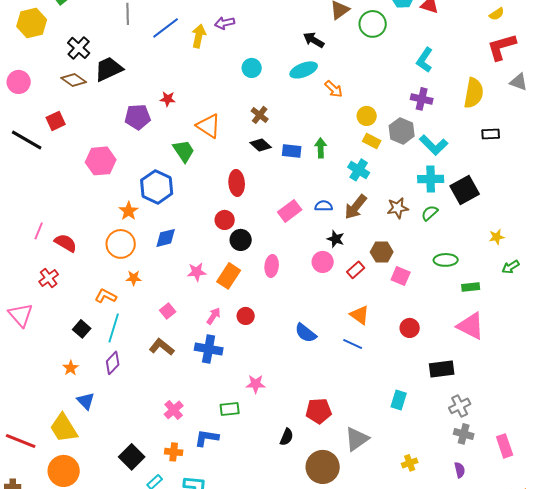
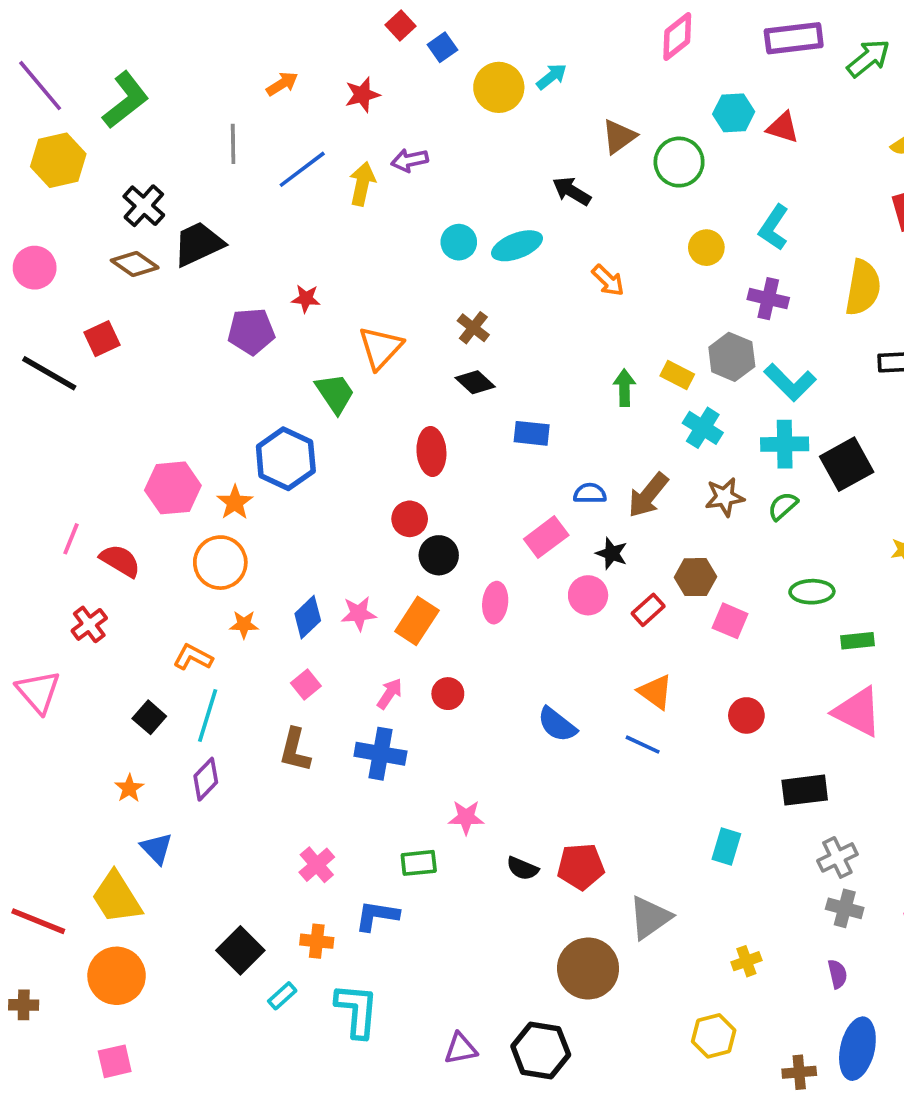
cyan ellipse: (304, 70) -> (517, 246), moved
yellow circle: (367, 116) -> (706, 248), moved
orange triangle: (209, 126) -> (380, 348), turned 40
green arrow: (321, 148) -> (624, 388), moved
blue rectangle: (292, 151) -> (532, 433), moved
pink hexagon: (101, 161) -> (173, 488), moved
cyan cross: (359, 170) -> (703, 428), moved
pink rectangle: (290, 211) -> (546, 537), moved
blue diamond: (166, 238) -> (308, 617), moved, turned -30
brown L-shape: (162, 347) -> (295, 750), turned -115
black semicircle: (287, 437) -> (522, 868), moved, turned 90

